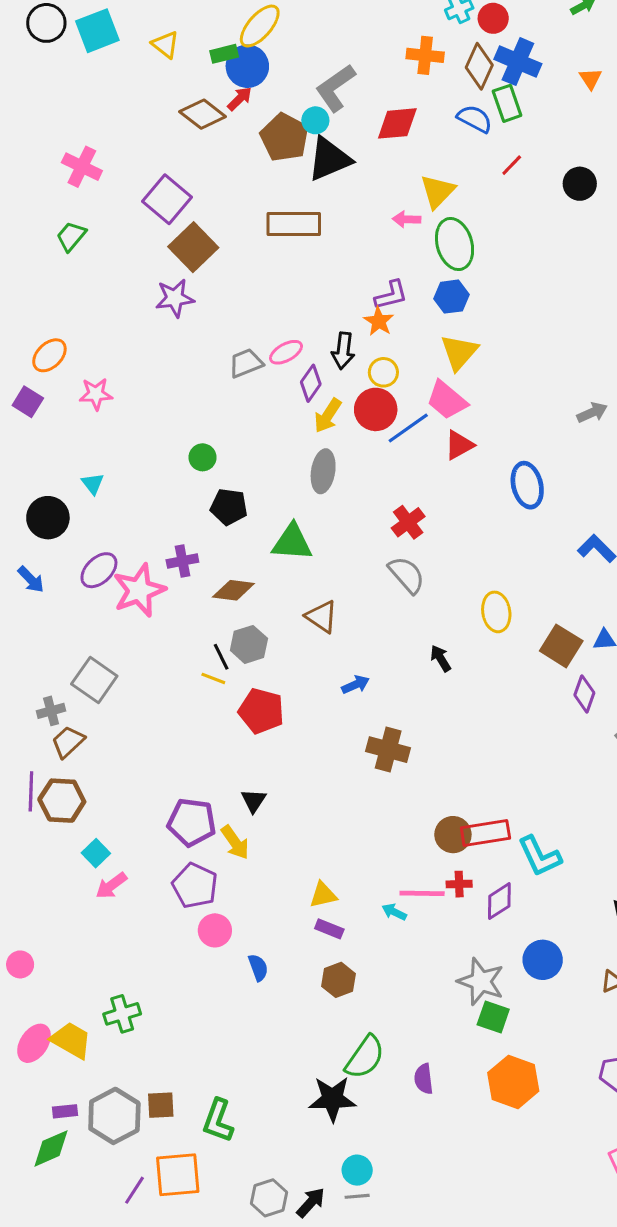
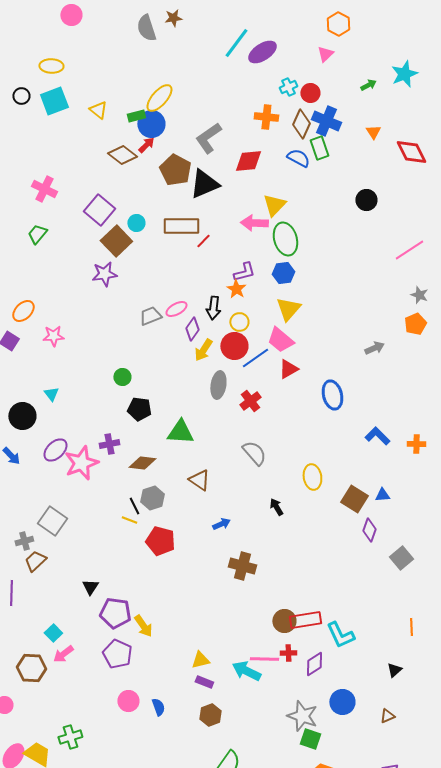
black circle: (46, 23) -> (21, 96), size x0.7
cyan circle: (315, 120) -> (136, 223), moved
red line: (512, 165) -> (203, 241), moved
pink arrow: (407, 219) -> (254, 223), size x1.5
gray ellipse: (323, 471) -> (218, 385), moved
red cross: (408, 522) -> (250, 401), moved
brown hexagon: (62, 801) -> (31, 668), moved
black triangle: (254, 801) -> (90, 587), moved
cyan arrow: (394, 912) -> (246, 671), size x1.8
pink circle: (215, 930) -> (128, 701), moved

